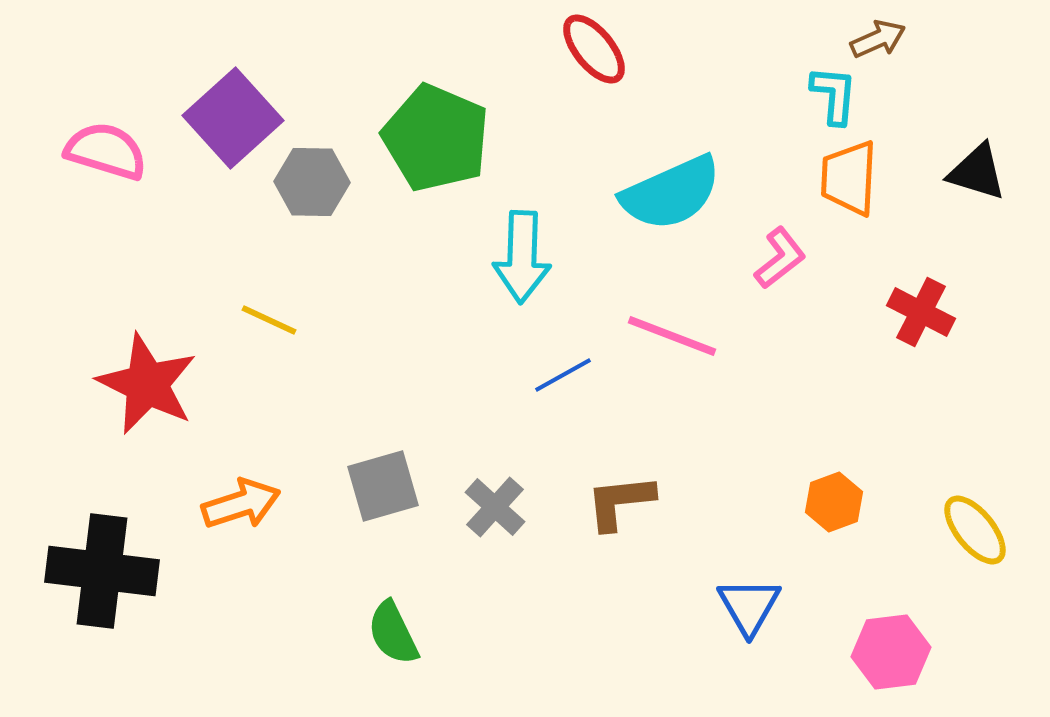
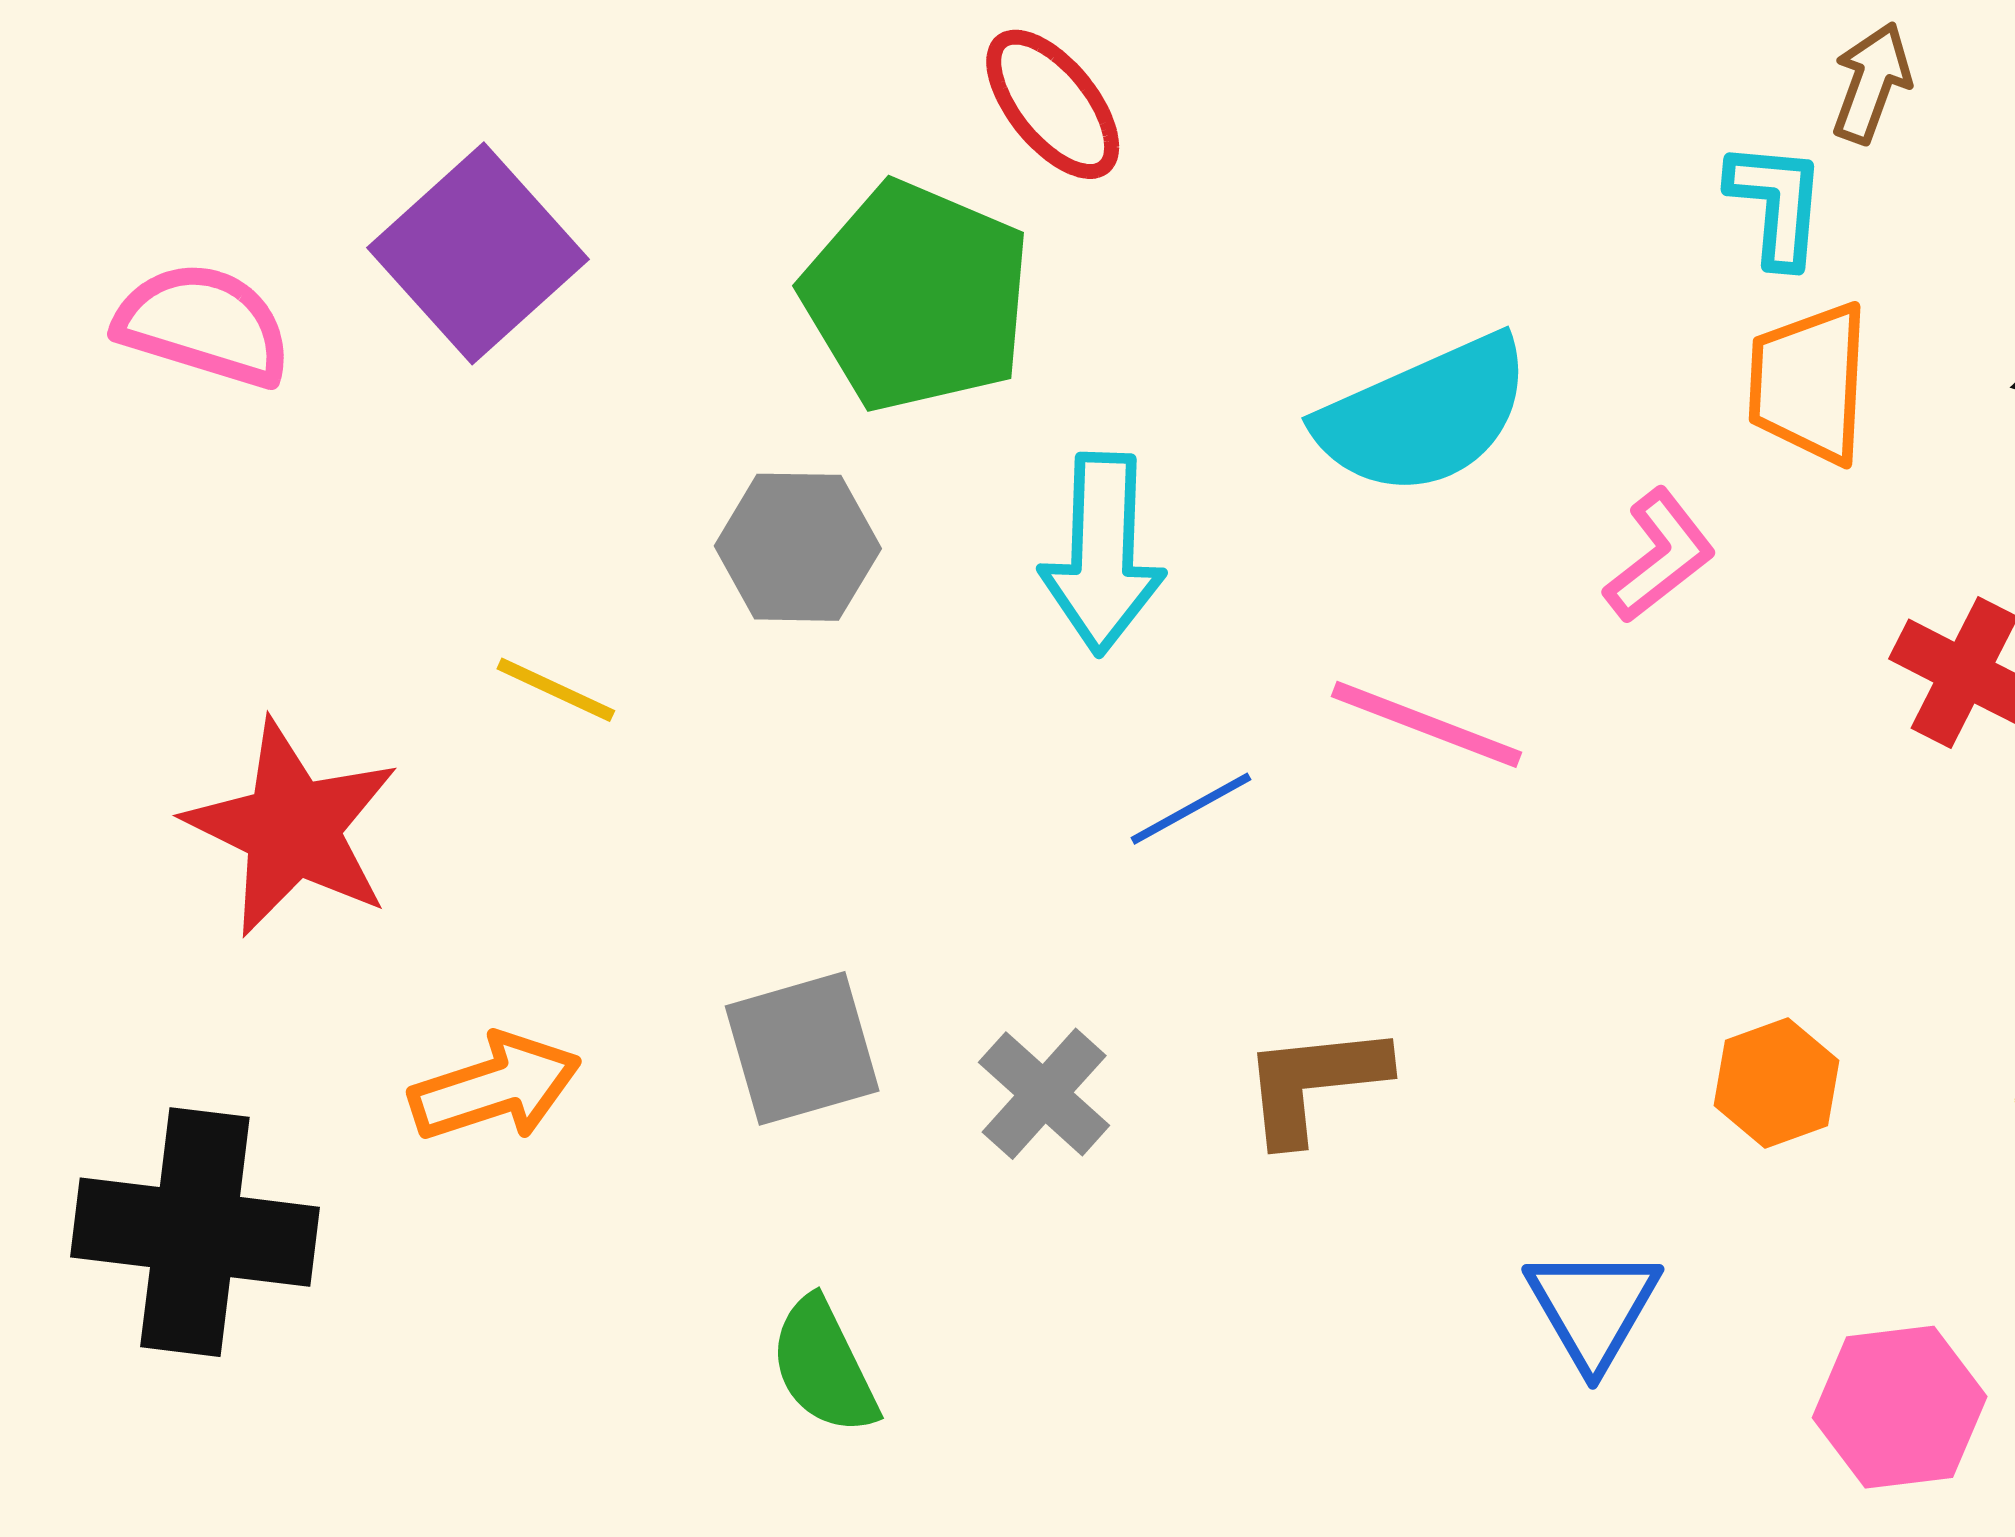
brown arrow: (878, 39) -> (1872, 83), turned -46
red ellipse: (594, 49) -> (1053, 104), moved
gray hexagon: (312, 182) -> (798, 547), moved

